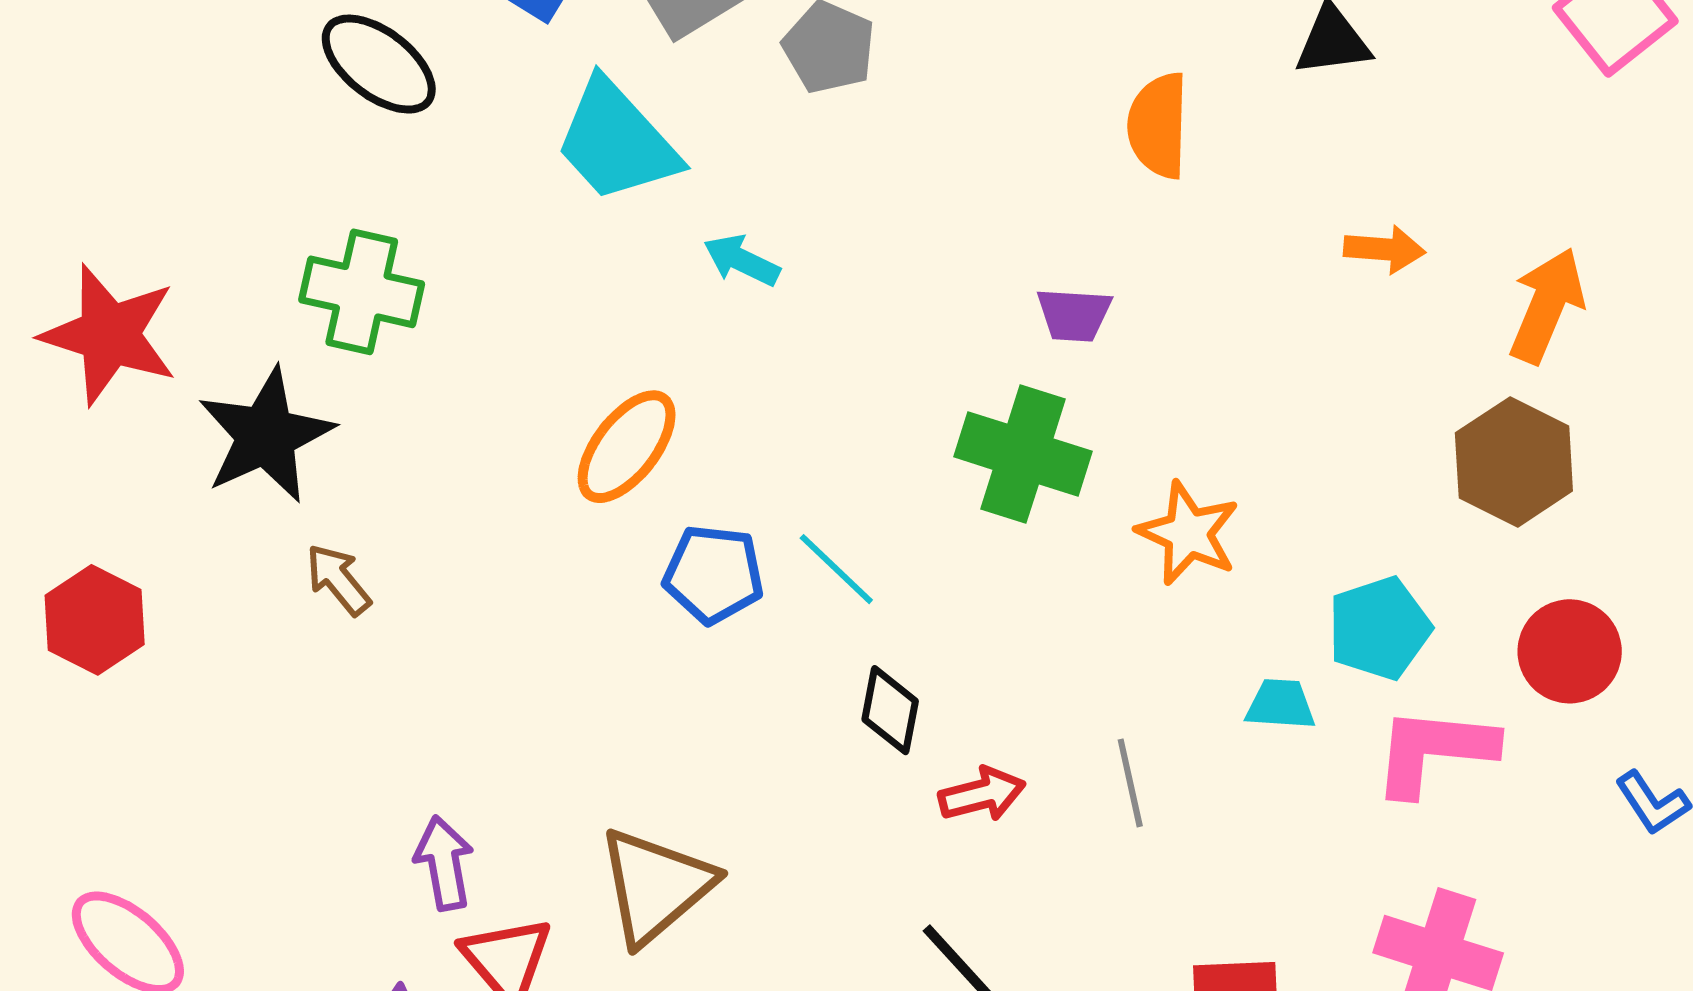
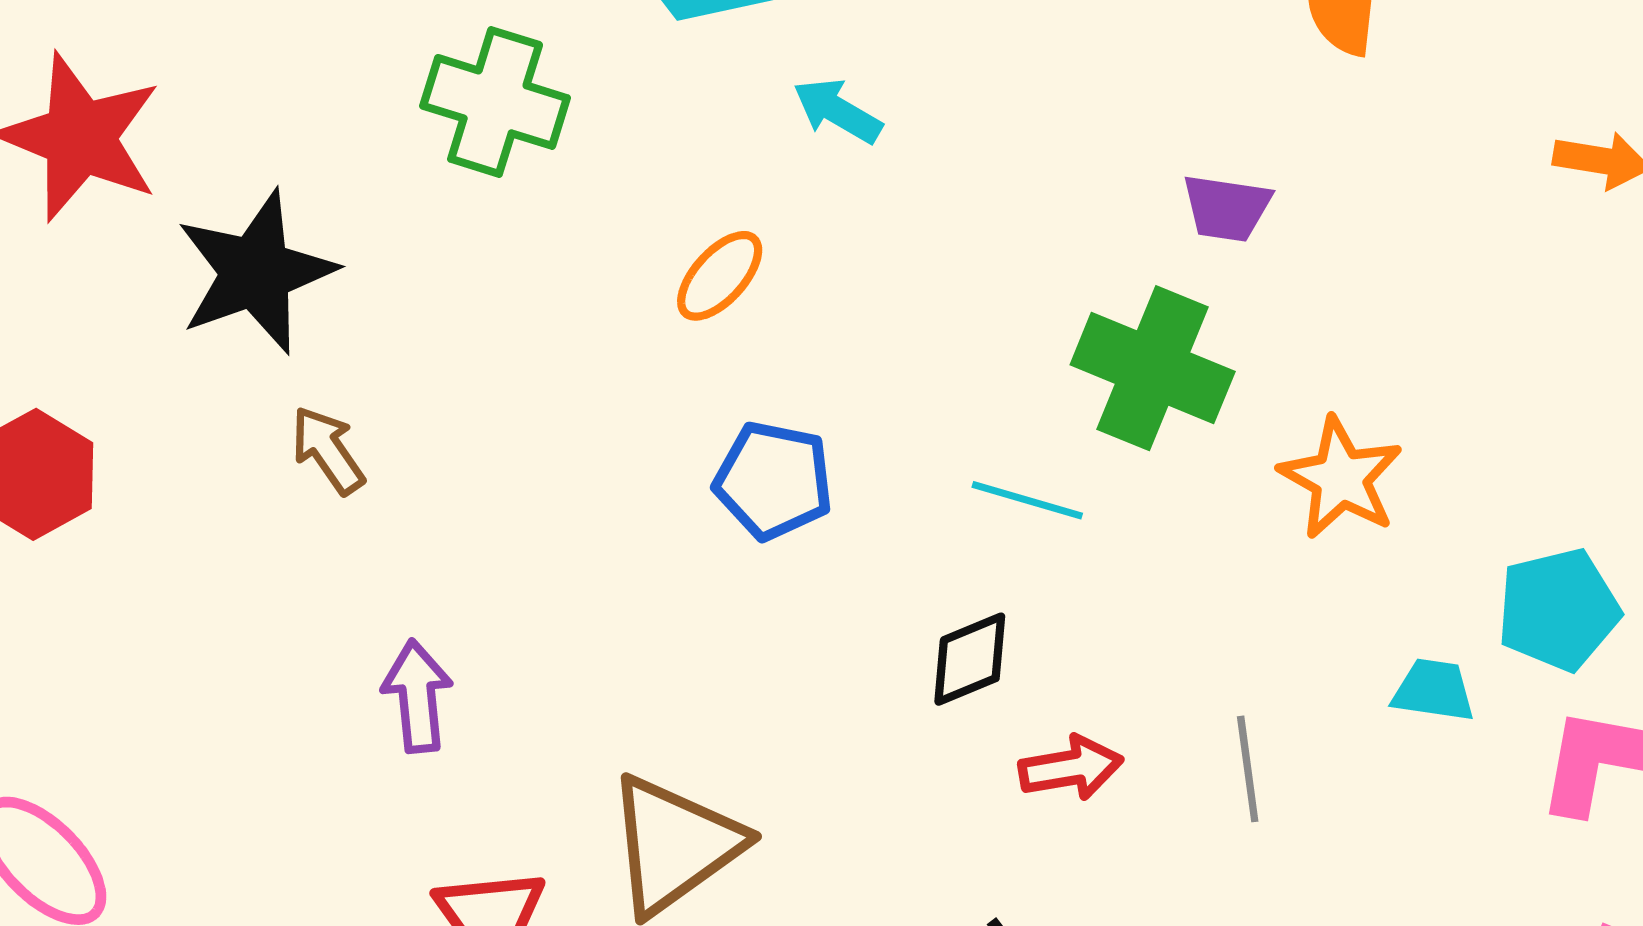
green cross: (362, 292) -> (495, 102), moved
orange ellipse: (627, 447) -> (720, 276), moved, size x0.7
cyan line: (836, 569) -> (1027, 500), moved, turned -32
black diamond: (890, 710) -> (970, 659), turned 52
purple arrow: (444, 863) -> (417, 696), moved

